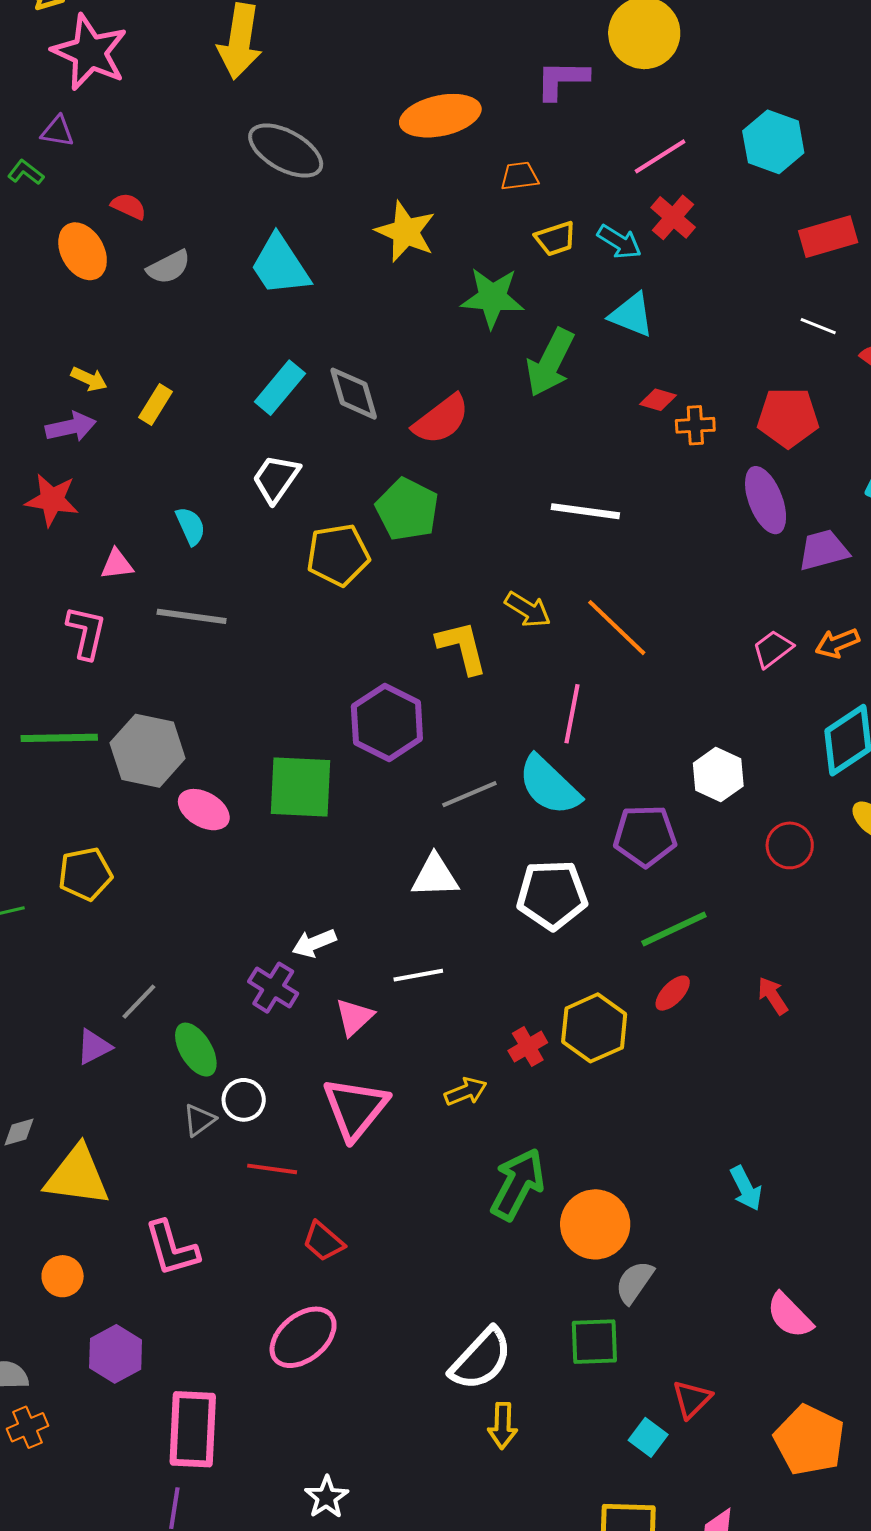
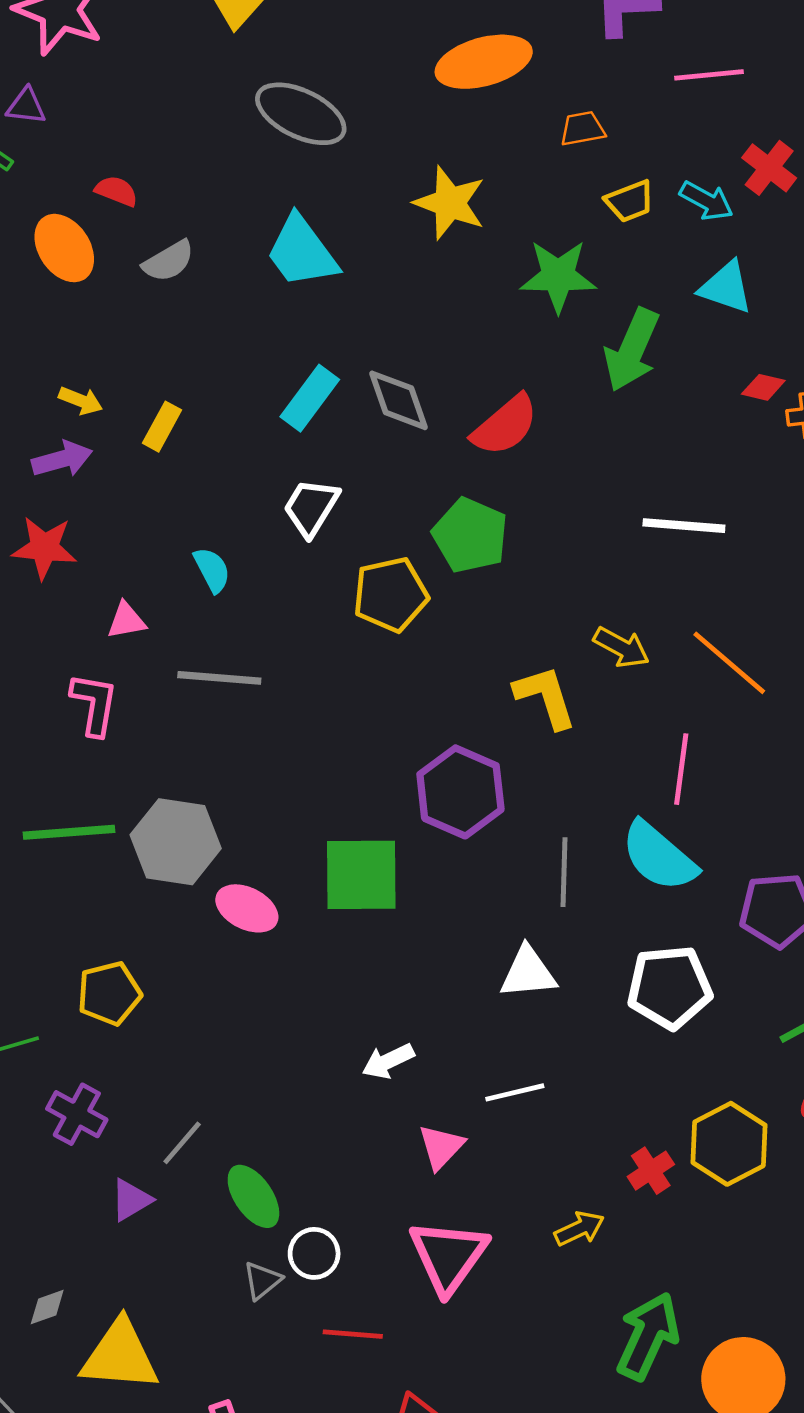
pink line: (660, 156) -> (709, 75), moved, turned 30
gray line: (469, 794) -> (564, 872), turned -62
purple cross: (273, 988) -> (77, 1114), moved

